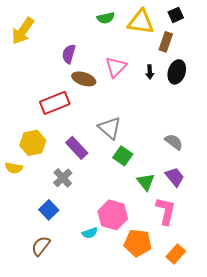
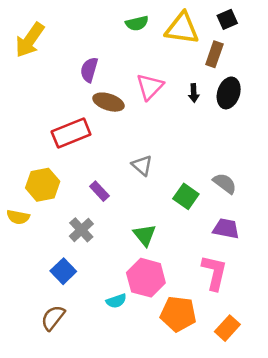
gray triangle: (110, 128) -> (142, 165), size x0.7
purple rectangle: (77, 148) -> (99, 191), size x0.7
green square: (123, 156) -> (186, 196), moved
purple trapezoid: (175, 177) -> (226, 229), turned -40
green triangle: (146, 182) -> (145, 235), moved

